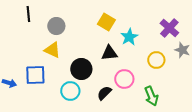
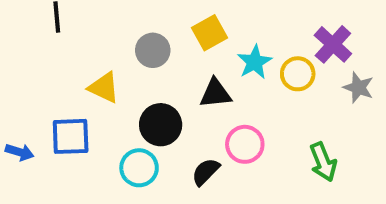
yellow square: (106, 22) -> (210, 33), turned 30
gray circle: (56, 26) -> (153, 50), moved
yellow circle: (156, 60) -> (298, 74), moved
green arrow: (151, 96) -> (323, 162), moved

